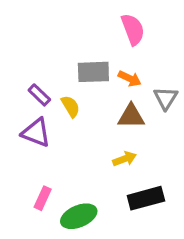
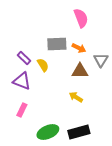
yellow arrow: (125, 159) -> (76, 97), turned -128
pink rectangle: (43, 198) -> (22, 110), moved
black rectangle: (146, 198) -> (79, 132), moved

